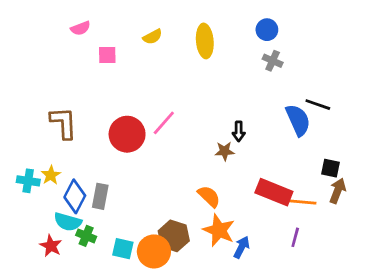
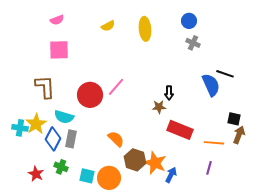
pink square: (107, 55) -> (59, 50), moved, size x1.5
yellow star: (51, 175) -> (36, 124), size x1.5
red rectangle: (274, 192) -> (180, 130), moved
orange semicircle: (209, 196) -> (116, 139), moved
cyan semicircle: (68, 222) -> (64, 117), moved
brown hexagon: (174, 236) -> (135, 160), moved

